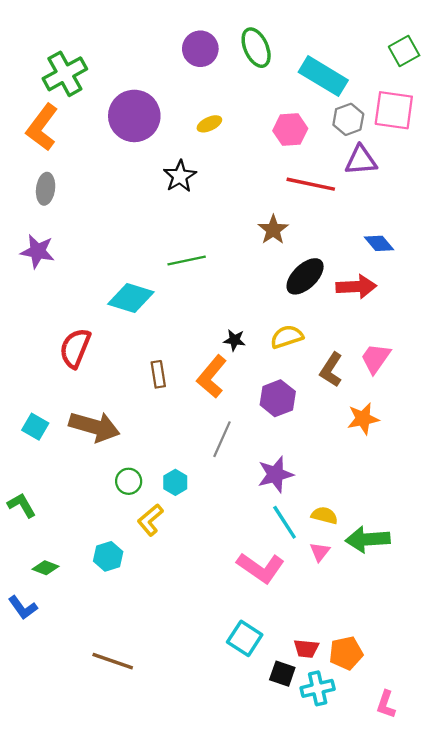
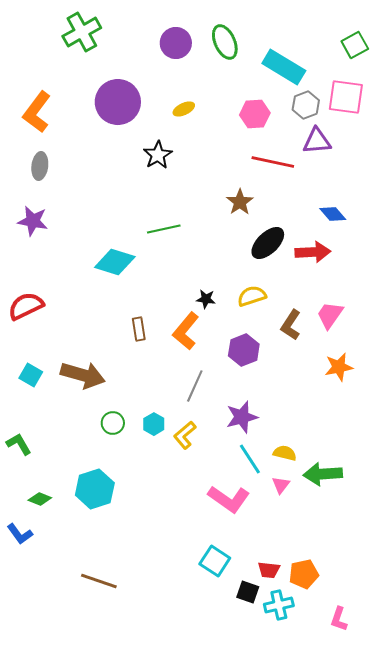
green cross: (65, 74) -> (82, 32), moved
red semicircle: (75, 348) -> (26, 306), moved, turned 42
orange star: (363, 419) -> (339, 367), moved
yellow L-shape: (150, 520) -> (185, 435), moved
cyan hexagon: (108, 556) -> (95, 489), size x1.5

